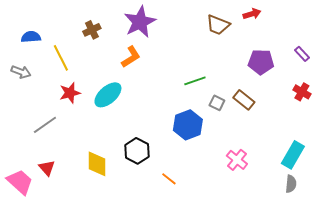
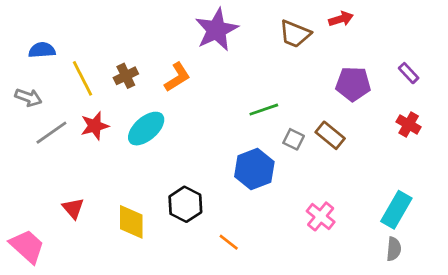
purple star: (140, 22) -> (216, 30), moved
brown cross: (92, 30) -> (126, 76), moved
gray line: (45, 125) -> (51, 133), moved
red triangle: (47, 168) -> (73, 208), moved

